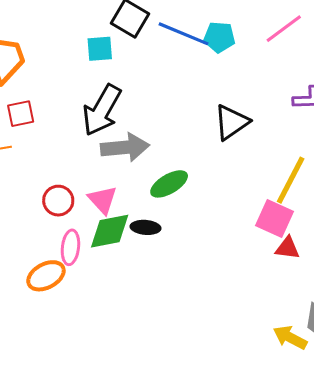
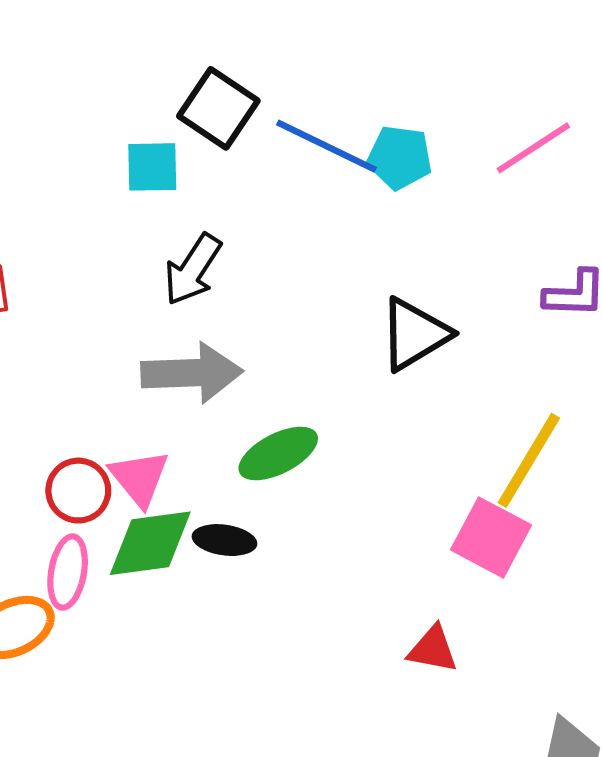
black arrow: (102, 110) -> (193, 269), moved, size x0.7
red circle: (58, 201) -> (78, 491), moved
red triangle: (287, 248) -> (433, 649), moved

